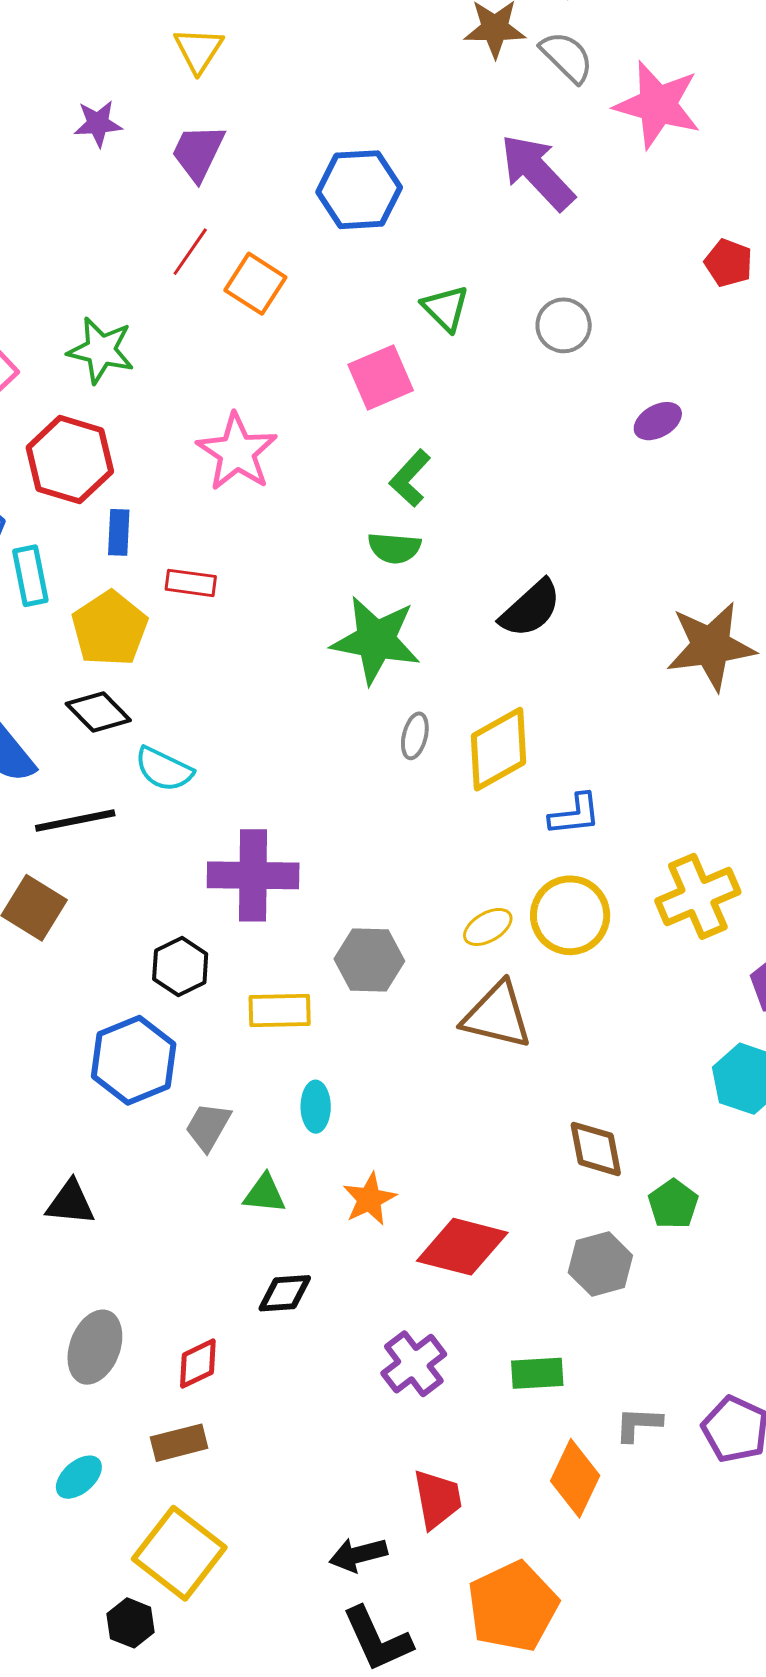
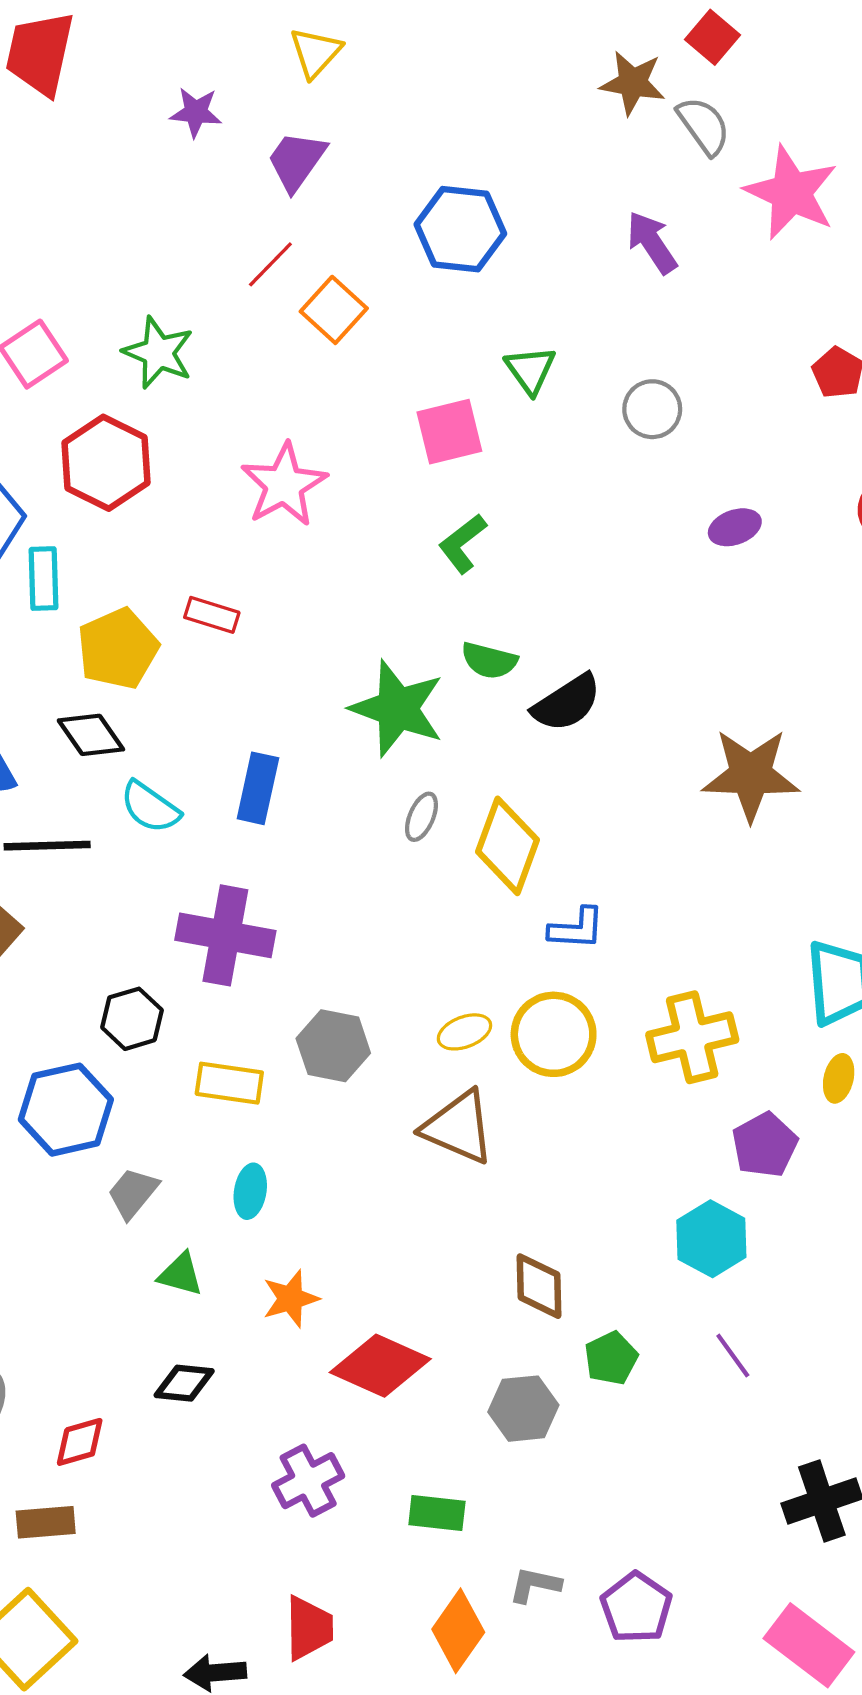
purple arrow: (537, 172) -> (652, 242), size x0.7
blue rectangle: (119, 532) -> (258, 788), moved, size x1.4
green semicircle: (394, 548) -> (489, 660), moved
yellow diamond: (498, 749) -> (508, 846), turned -50

